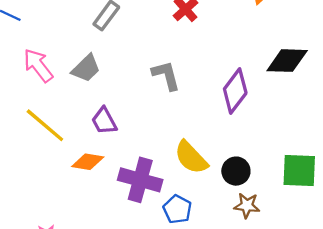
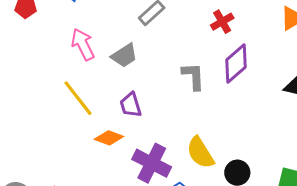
purple diamond: (235, 91) -> (236, 63), moved

